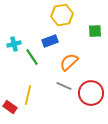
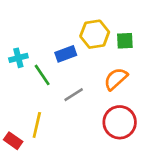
yellow hexagon: (62, 15) -> (95, 34), moved
orange semicircle: (69, 62) -> (116, 79), moved
gray line: (64, 86) -> (74, 95), moved, turned -56

